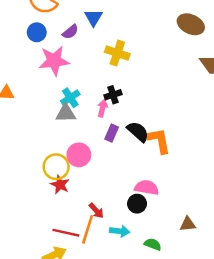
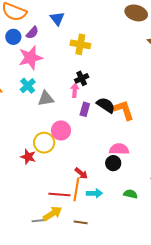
purple semicircle: (70, 32) -> (32, 33), moved
cyan cross: (70, 98) -> (28, 86), moved
red star: (60, 185) -> (28, 157), moved
cyan arrow: (120, 231) -> (94, 193), moved

